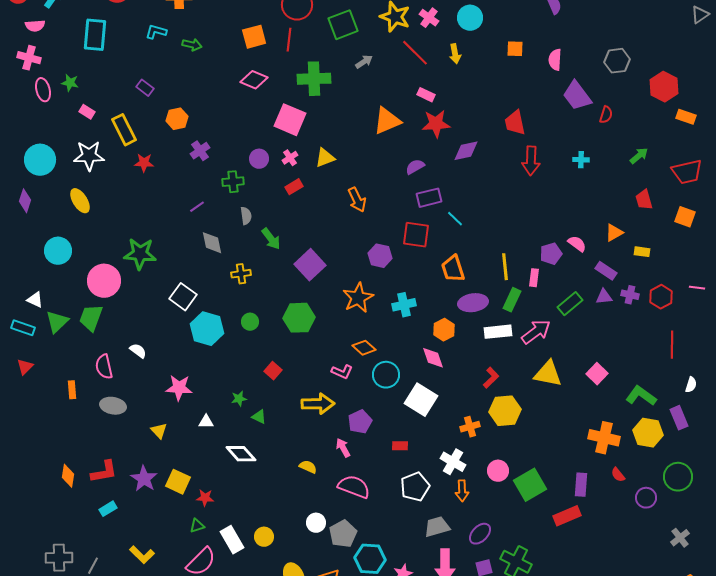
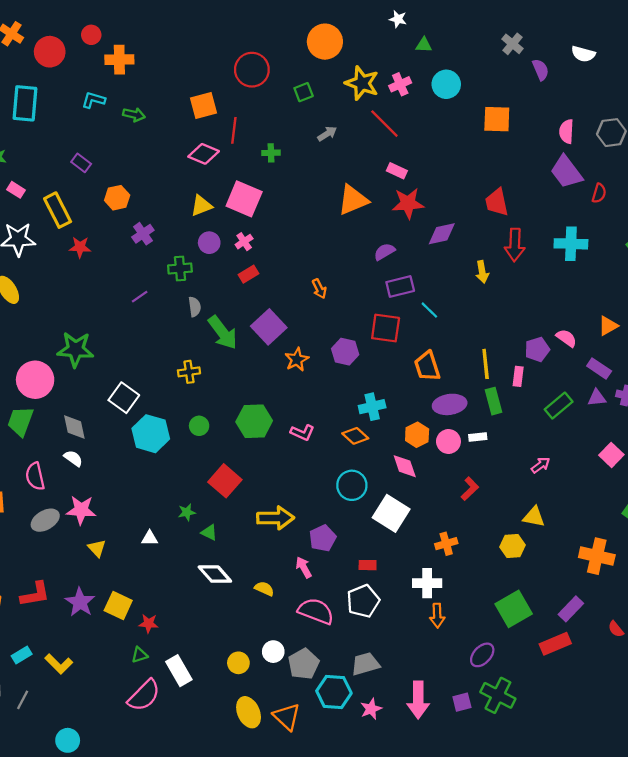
pink cross: (429, 18) -> (400, 84), turned 30
green square: (343, 25) -> (304, 92), size x0.6
red line: (289, 40) -> (234, 130), moved
orange square: (515, 49) -> (497, 119), size x1.5
yellow arrow: (455, 54) -> (482, 272), moved
pink semicircle: (555, 60) -> (566, 131), moved
green cross: (314, 79) -> (271, 153), size x0.5
yellow triangle: (325, 158) -> (201, 206), moved
cyan cross: (581, 160) -> (571, 244), size x1.8
orange arrow: (357, 200) -> (319, 289), size x0.7
green arrow: (271, 239) -> (223, 333), size x1.4
gray diamond: (212, 243) -> (74, 427), moved
purple square: (310, 265) -> (269, 327), moved
orange star: (358, 298) -> (297, 359), moved, size x0.7
green rectangle: (512, 300) -> (493, 401), turned -40
white rectangle: (498, 332) -> (478, 437), size x0.6
pink arrow: (536, 332) -> (541, 465), moved, size x0.6
orange diamond: (364, 348) -> (355, 436), moved
red square: (273, 371) -> (225, 481), size x1.6
pink L-shape: (342, 372) -> (302, 433), moved
yellow triangle: (548, 374) -> (534, 517), moved, size x0.7
pink square: (597, 374) -> (611, 455), moved
pink star: (179, 388) -> (81, 510), moved
gray ellipse: (113, 406) -> (45, 520), turned -40
yellow hexagon: (505, 411) -> (513, 546), moved, size x0.7
white diamond: (241, 454) -> (215, 574), moved
white cross: (453, 462) -> (427, 583), turned -30
pink circle: (498, 471) -> (448, 442), moved
red semicircle: (618, 475) -> (616, 629), moved
purple rectangle: (581, 485) -> (571, 609), turned 40
white pentagon: (415, 487) -> (363, 601), moved
cyan rectangle: (108, 509) -> (22, 655), moved
gray trapezoid: (437, 527) -> (365, 664), moved
purple ellipse: (480, 534) -> (482, 655), moved
yellow circle: (264, 537) -> (238, 663), moved
yellow L-shape: (142, 555) -> (59, 664), moved

